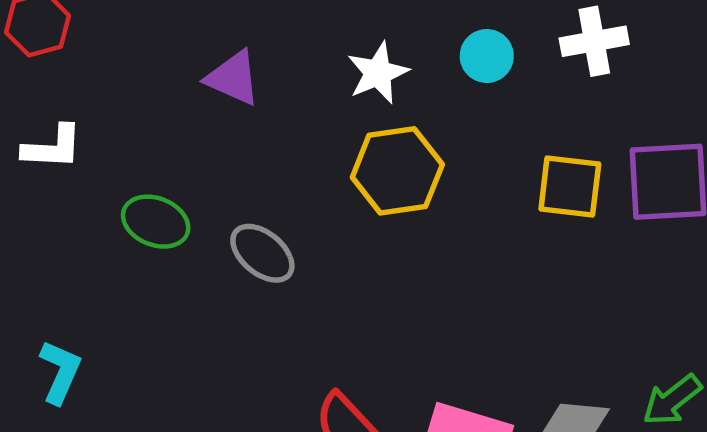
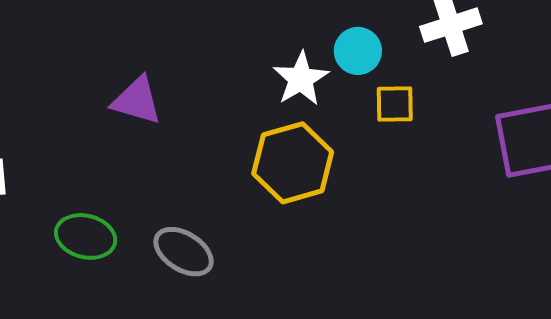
white star: (378, 73) -> (301, 79), moved
yellow square: (570, 186) -> (395, 104), moved, size x0.7

